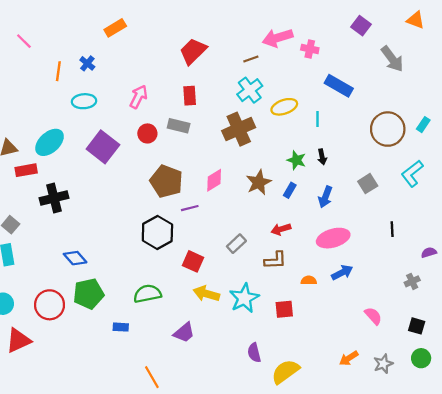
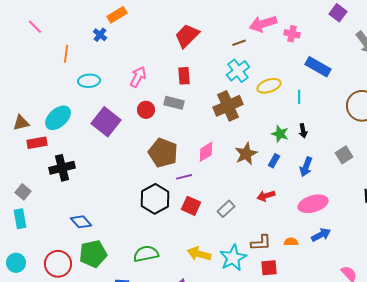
blue cross: (87, 63) -> (100, 35), moved
brown L-shape: (275, 260) -> (261, 243), moved
red square: (193, 261) -> (191, 206), moved

